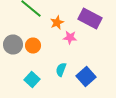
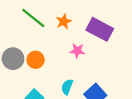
orange star: (57, 22) -> (64, 21), moved

